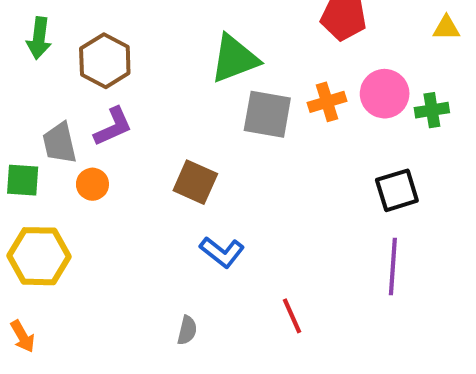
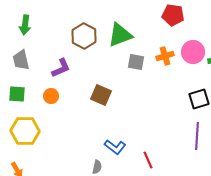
brown hexagon: (105, 61) -> (84, 36), moved
gray square: (267, 114) -> (136, 62), size x0.7
gray trapezoid: (60, 143) -> (21, 60), moved
blue L-shape: (222, 252) -> (115, 147), moved

